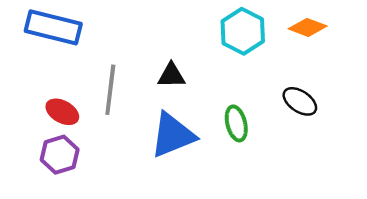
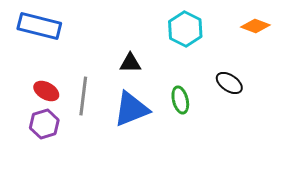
orange diamond: (308, 27) -> (255, 26), moved
gray line: (110, 90) -> (83, 96), moved

